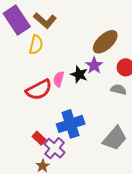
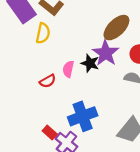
purple star: (94, 65) -> (106, 53), size x1.4
red semicircle: (39, 90) -> (48, 81), size x0.6

